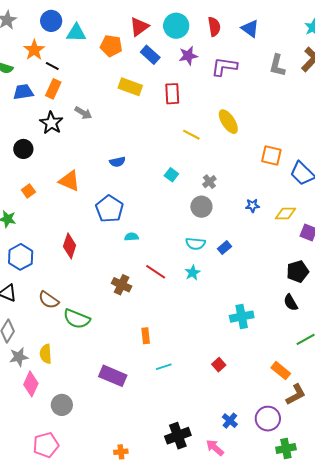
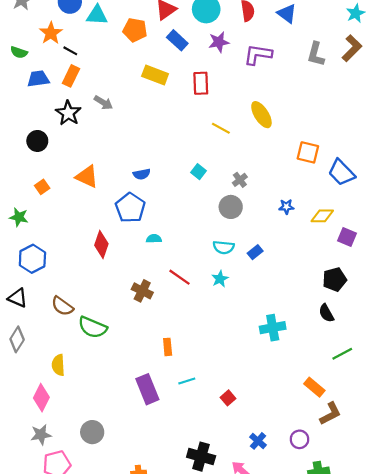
blue semicircle: (117, 162) -> (142, 174), moved
red diamond: (70, 246) -> (101, 244), moved
gray star: (19, 357) -> (41, 435), moved
red square: (219, 365) -> (228, 398), moved
purple rectangle: (113, 376) -> (147, 389), moved, turned 44
gray circle: (62, 405) -> (92, 432), moved
purple circle: (268, 419) -> (299, 439), size x0.7
black cross: (178, 436) -> (201, 457), turned 35

